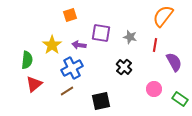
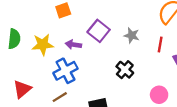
purple square: (101, 33) -> (99, 31), turned 30
yellow star: (52, 45) -> (43, 45), turned 30
green semicircle: (27, 60) -> (14, 39), moved

